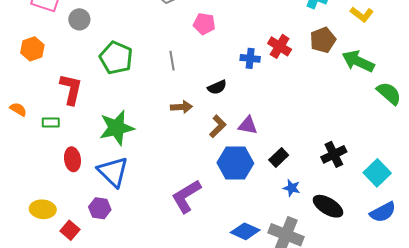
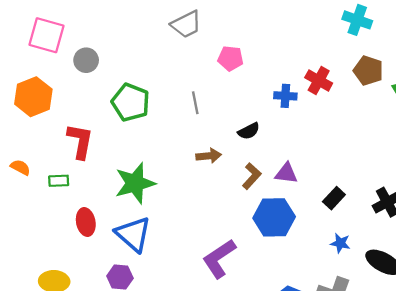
brown pentagon: (323, 40) -> (368, 71), turned -30
orange hexagon: (32, 49) -> (33, 97), size x1.4
black rectangle: (279, 157) -> (334, 198), moved

